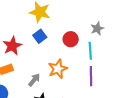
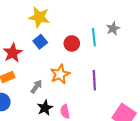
gray star: (97, 29) -> (113, 28), moved
cyan line: (90, 51) -> (94, 37), moved

